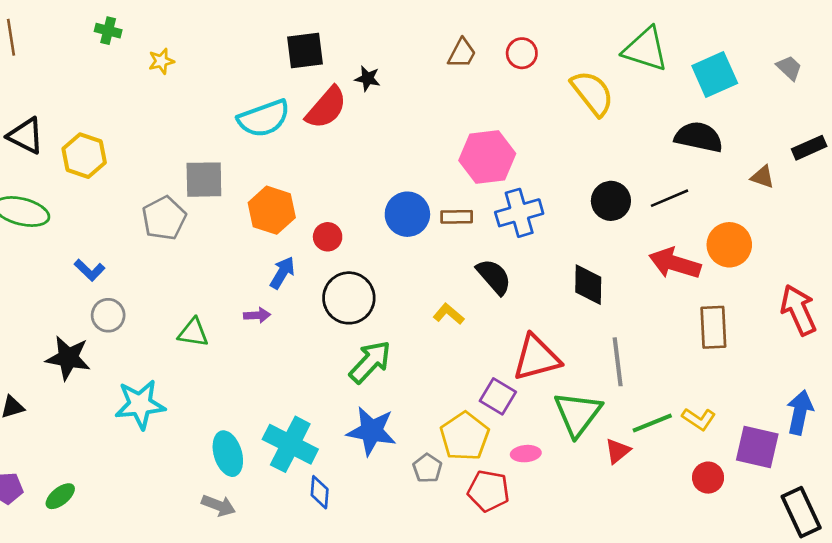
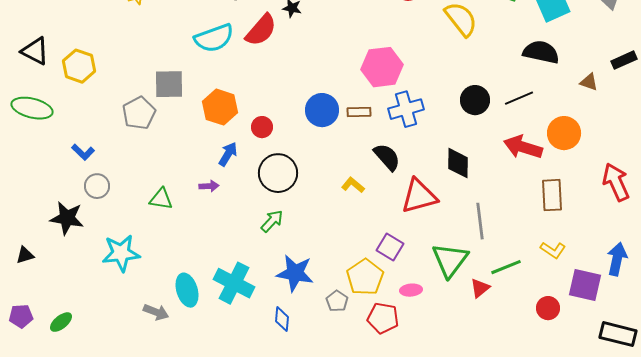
red triangle: (536, 358) -> (419, 196), moved
green arrow: (370, 362) -> (272, 221), moved, size x0.7
yellow L-shape: (699, 419) -> (553, 250), moved
blue diamond: (320, 492) -> (282, 319), moved
gray arrow: (219, 505) -> (156, 312), moved
black rectangle: (801, 512) -> (618, 334), turned -51

